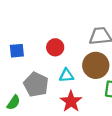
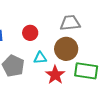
red star: (71, 101) -> (55, 75), moved

